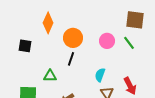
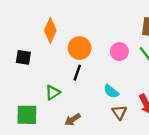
cyan semicircle: (100, 75) -> (111, 91), turned -72
green triangle: (50, 76) -> (53, 93), turned -32

